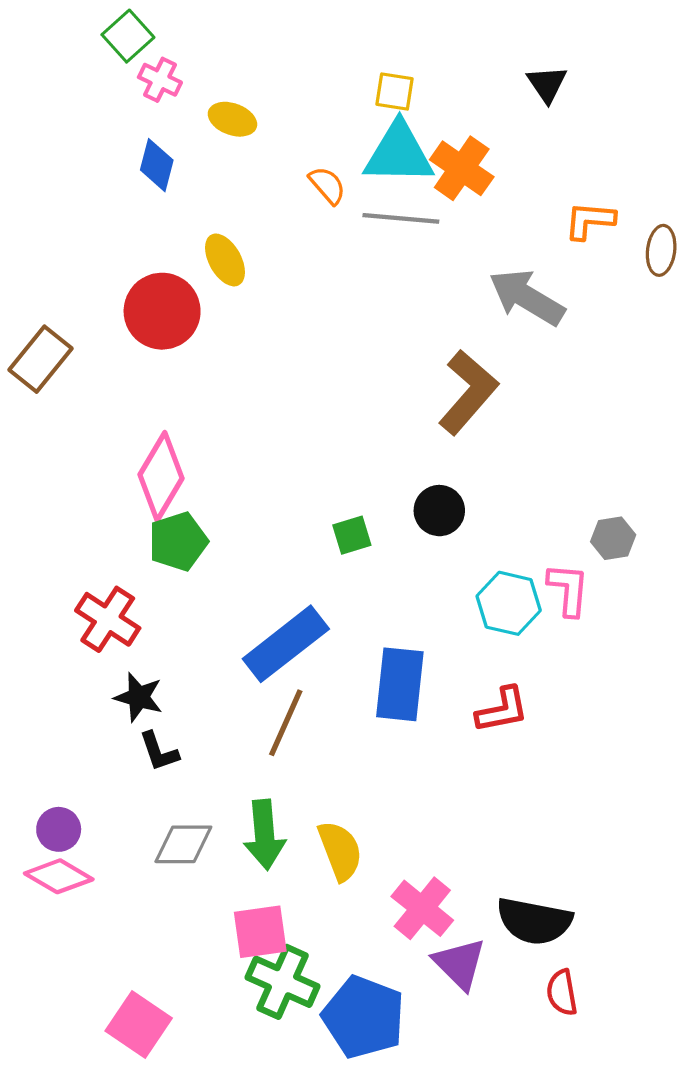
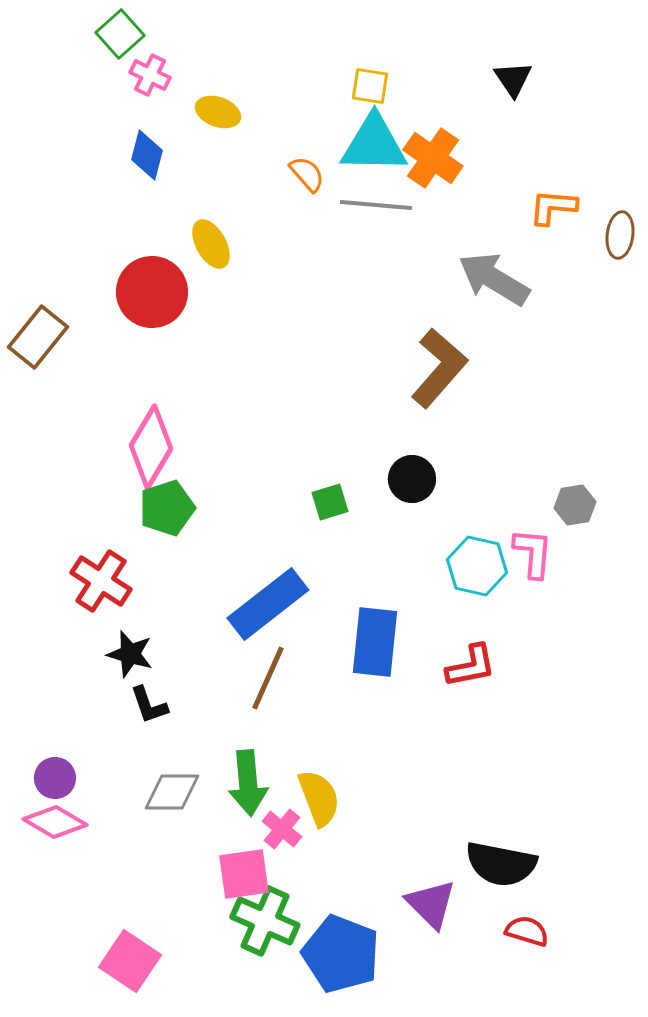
pink cross: (422, 908) -> (282, 829), moved, size x0.7
red semicircle: (562, 993) -> (527, 931), turned 117

